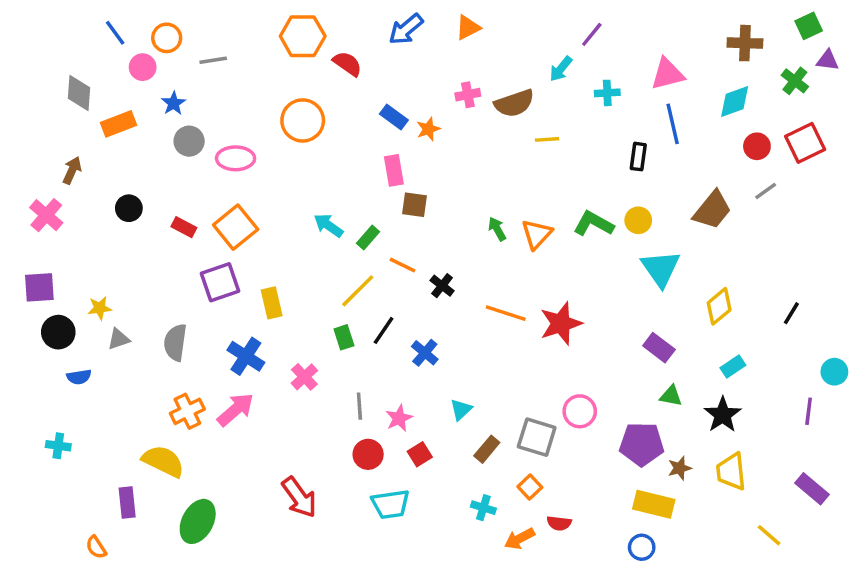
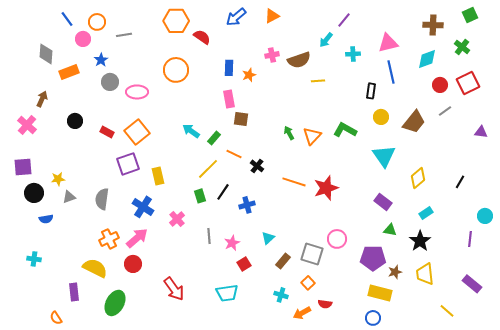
purple triangle: (828, 60) -> (481, 132), moved
blue rectangle: (394, 117) -> (229, 68), turned 56
yellow circle: (638, 220) -> (381, 117), moved
blue cross: (425, 353) -> (247, 205), turned 35
red circle: (368, 454) -> (133, 264), moved

